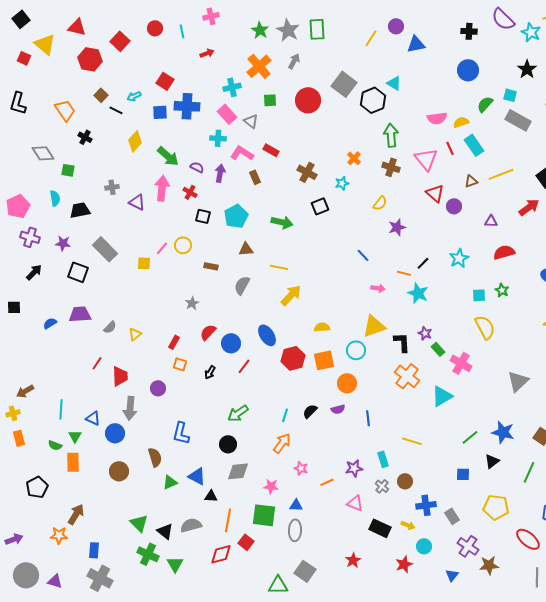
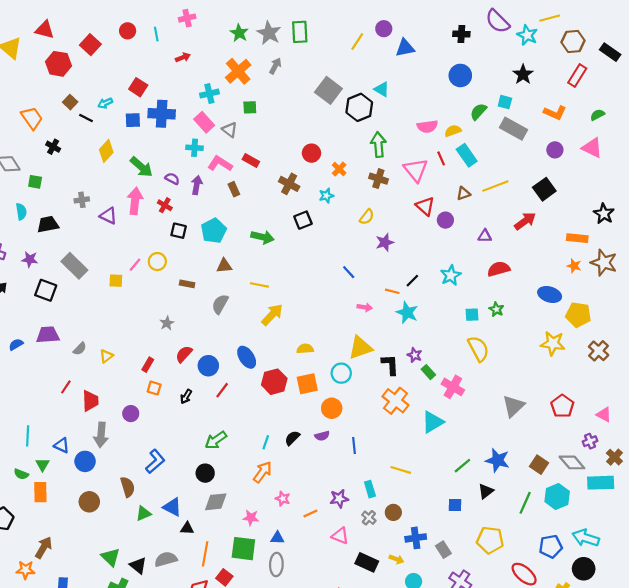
red circle: (308, 100) -> (311, 153), moved, size x0.7
blue L-shape: (181, 433) -> (155, 461), turned -145

